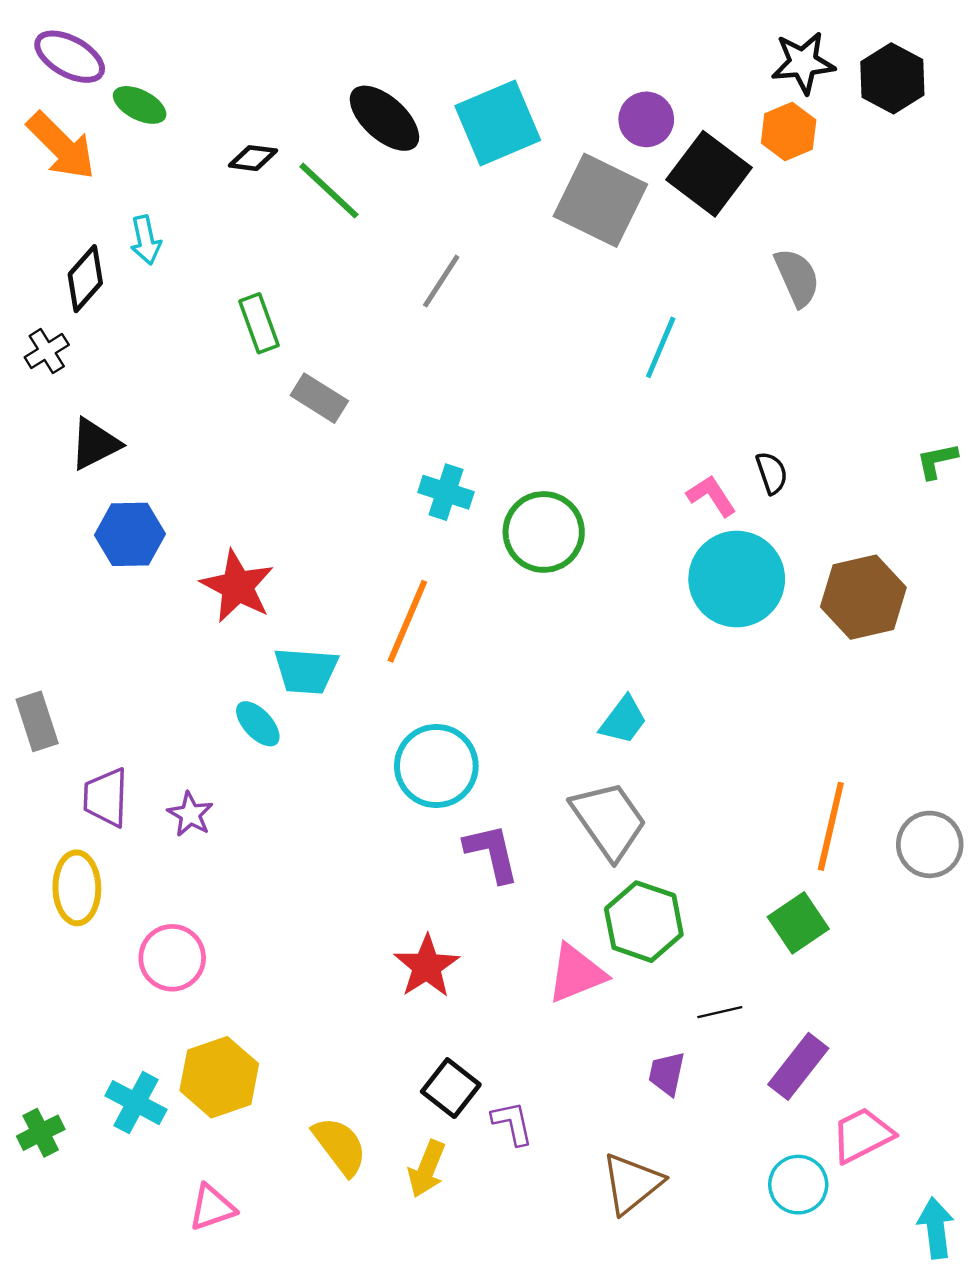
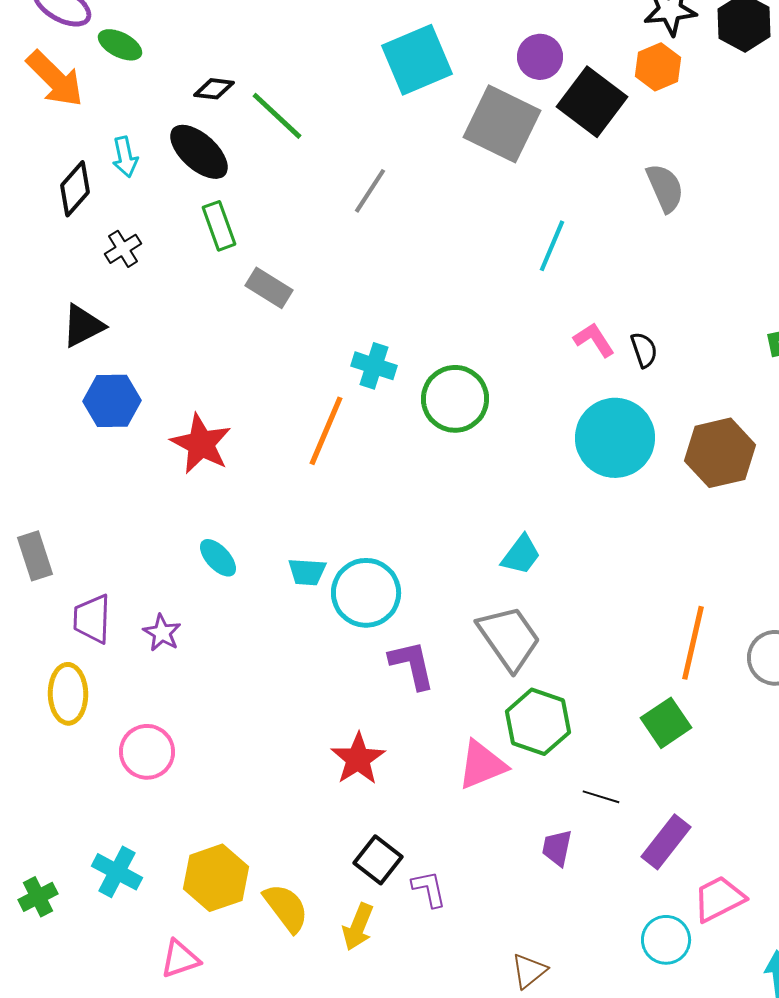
black ellipse: (384, 118) -> (199, 152), moved
black cross: (47, 351) -> (123, 249), moved
pink L-shape: (711, 496) -> (594, 340), moved
orange line: (407, 621) -> (326, 431), moved
cyan trapezoid: (306, 671) -> (307, 572), moved, size x0.7
black line: (720, 1012) -> (601, 797), turned 30
yellow hexagon: (219, 1077) -> (216, 878), moved
brown triangle: (632, 1183) -> (529, 971), moved, size x0.7

